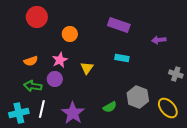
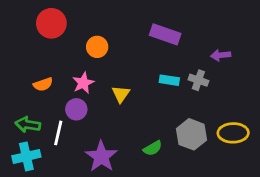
gray cross: (176, 74) -> (198, 80), moved
green arrow: (33, 86) -> (28, 125), moved
yellow ellipse: (168, 108) -> (233, 133), moved, turned -50
white line: (42, 109) -> (58, 133), moved

